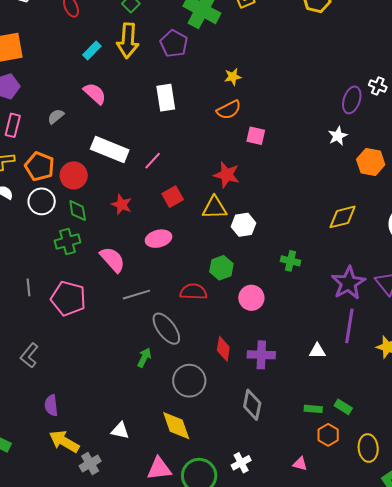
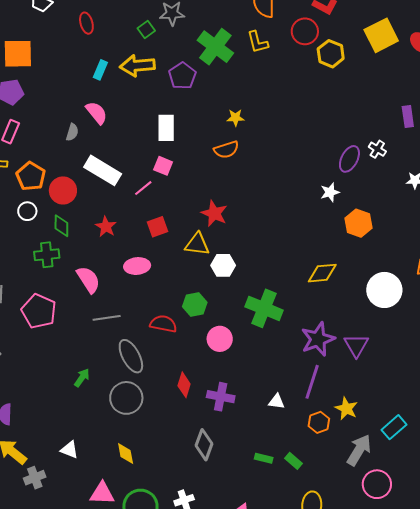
yellow arrow: (128, 41) -> (137, 66), turned 72
cyan rectangle: (92, 50) -> (100, 70), turned -30
gray semicircle: (56, 116) -> (72, 132), moved, turned 138
pink square: (256, 136) -> (163, 166), moved
white circle: (42, 201) -> (27, 211), size x0.7
green cross: (290, 261) -> (264, 308), size x1.8
green arrow: (144, 358) -> (82, 378), moved
gray circle: (189, 381) -> (126, 398), moved
yellow diamond: (176, 426) -> (126, 454), size x0.7
orange hexagon: (328, 435) -> (319, 422), moved

